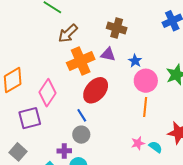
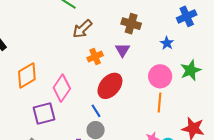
purple triangle: (108, 54) -> (122, 50), turned 49
orange cross: (81, 61) -> (95, 57), size x0.6
blue star: (135, 61) -> (167, 43), moved

